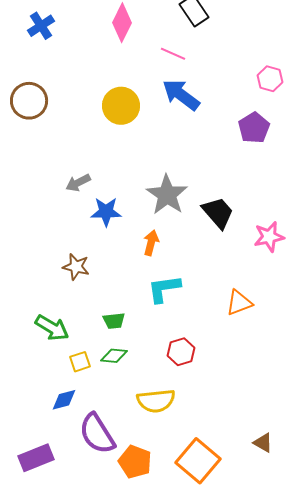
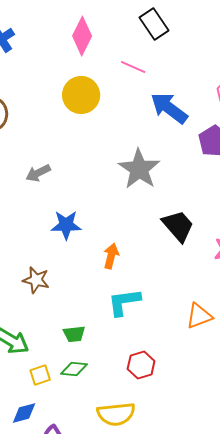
blue arrow: (181, 95) -> (169, 108), moved
yellow circle: (121, 106) -> (81, 95), moved
gray arrow: (78, 183) -> (38, 173), moved
gray star: (167, 195) -> (139, 169), moved

